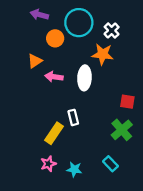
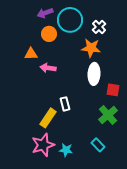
purple arrow: (39, 15) -> (45, 13), moved, turned -35
orange triangle: (35, 61) -> (31, 54), turned 32
white ellipse: (84, 78) -> (94, 74), moved
pink star: (48, 164) -> (43, 145), size x1.6

